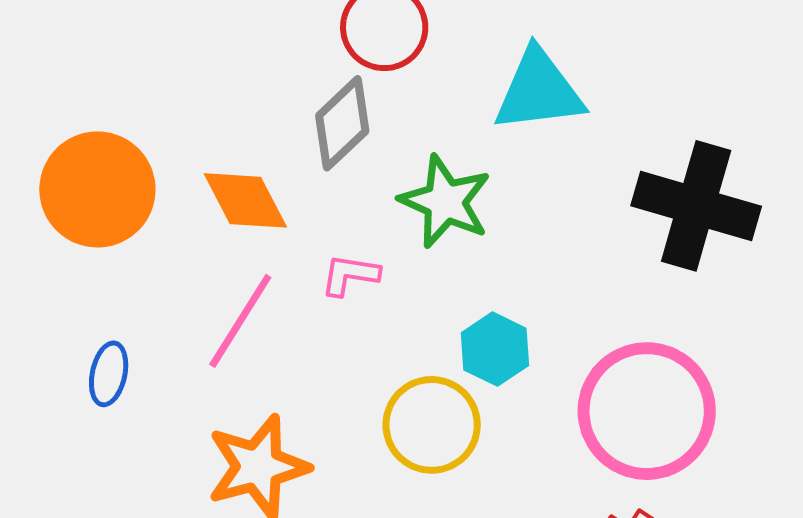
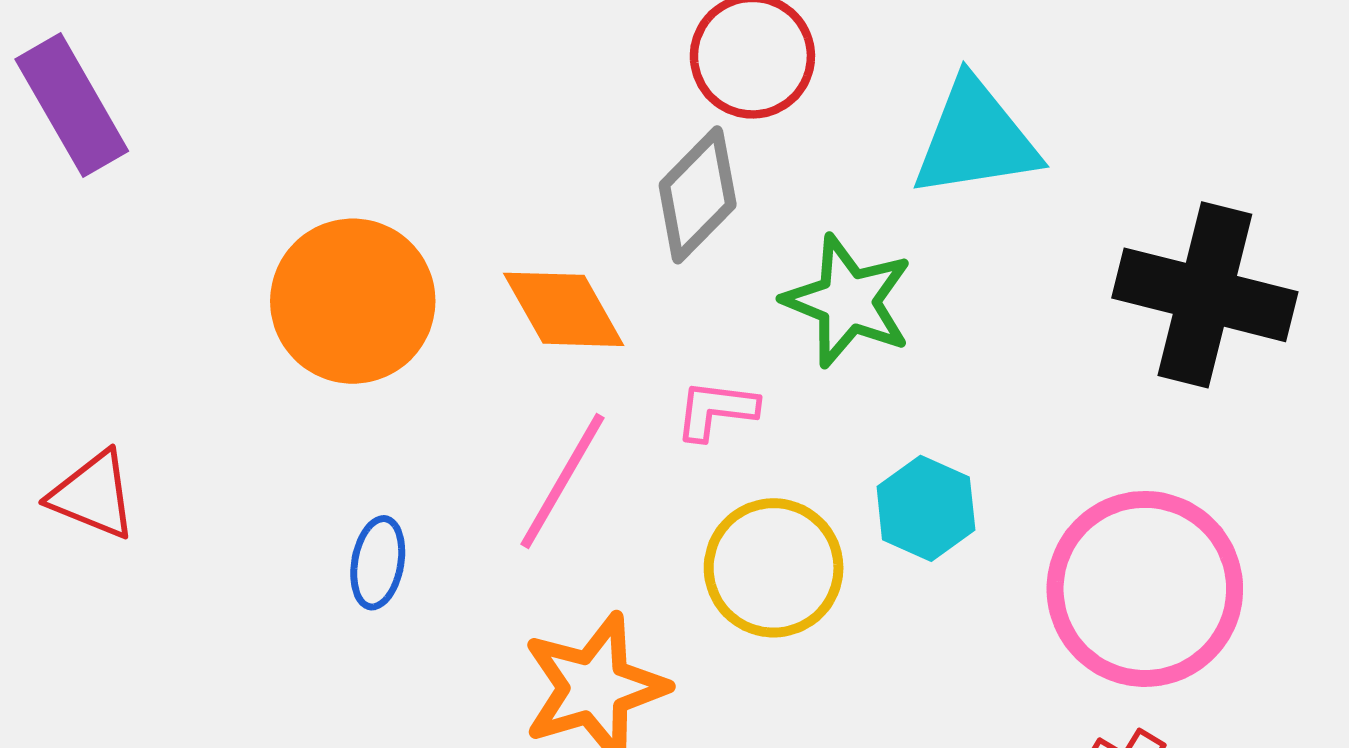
yellow circle: (432, 425) -> (774, 568), moved

